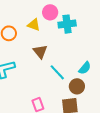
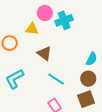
cyan line: (57, 72) -> (56, 79), moved

